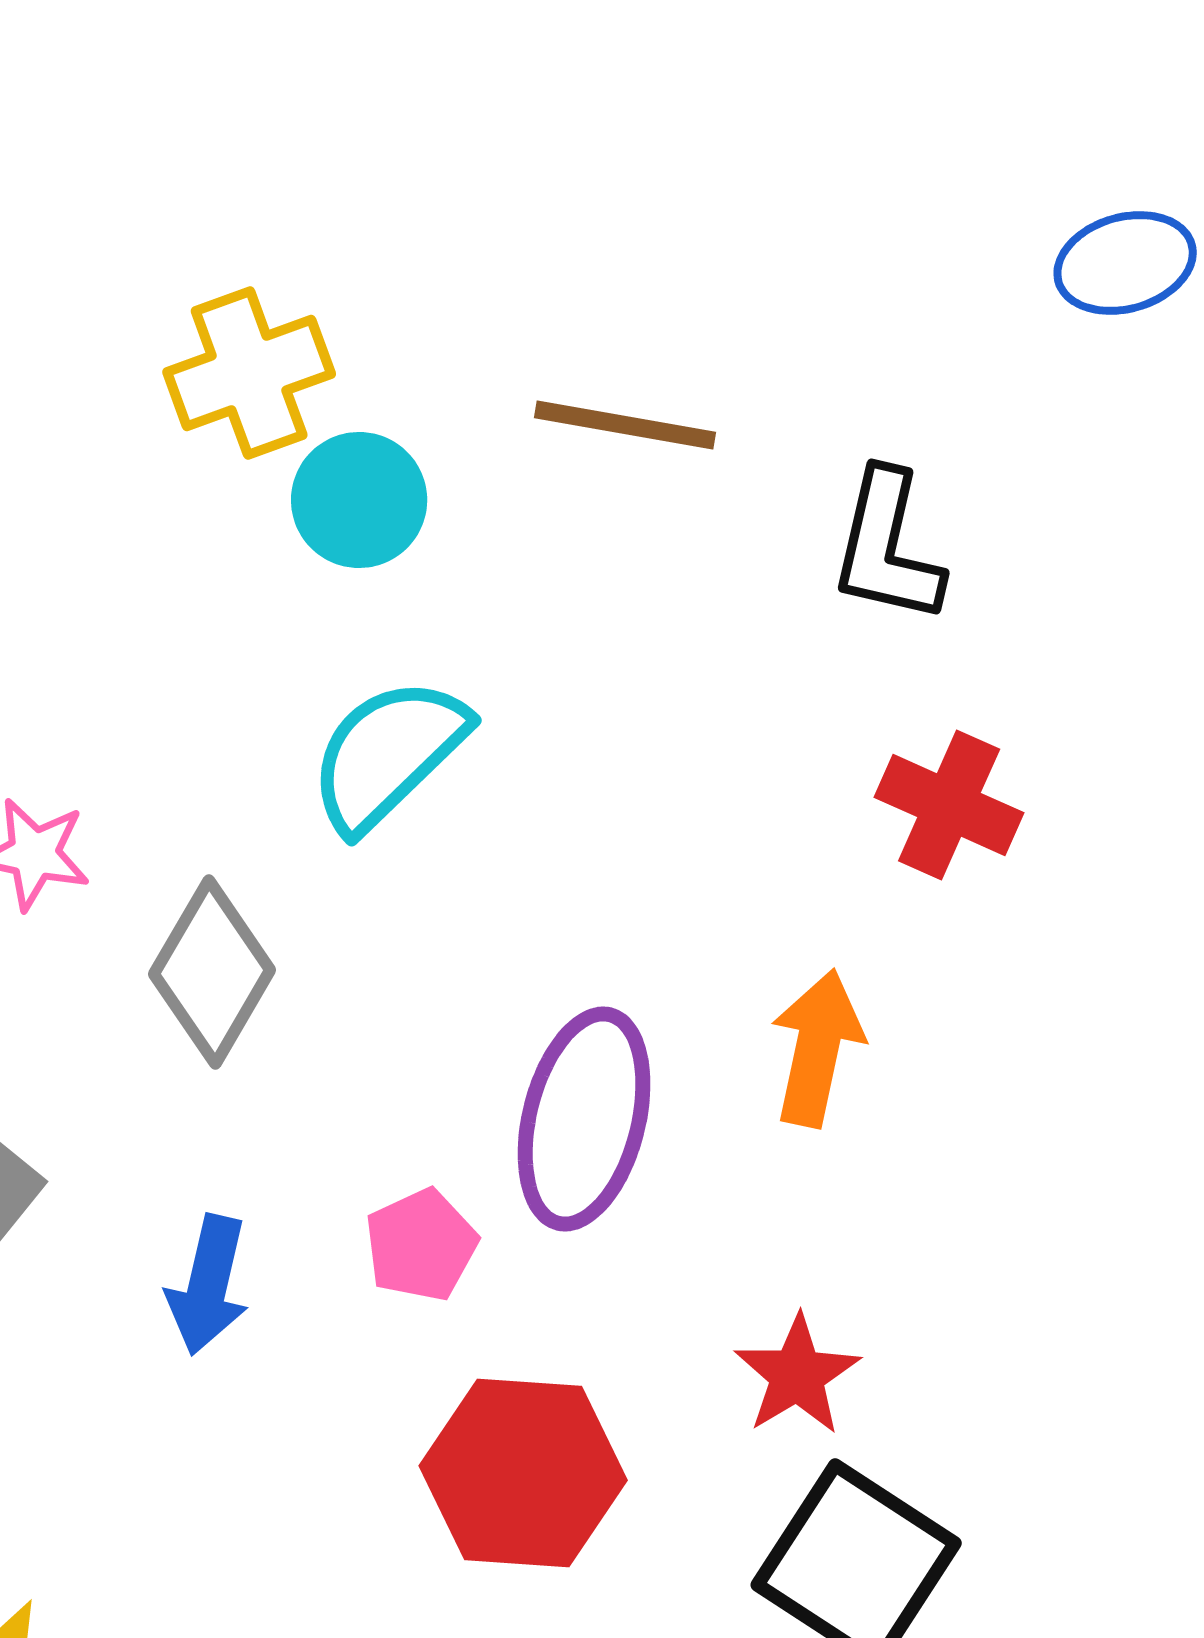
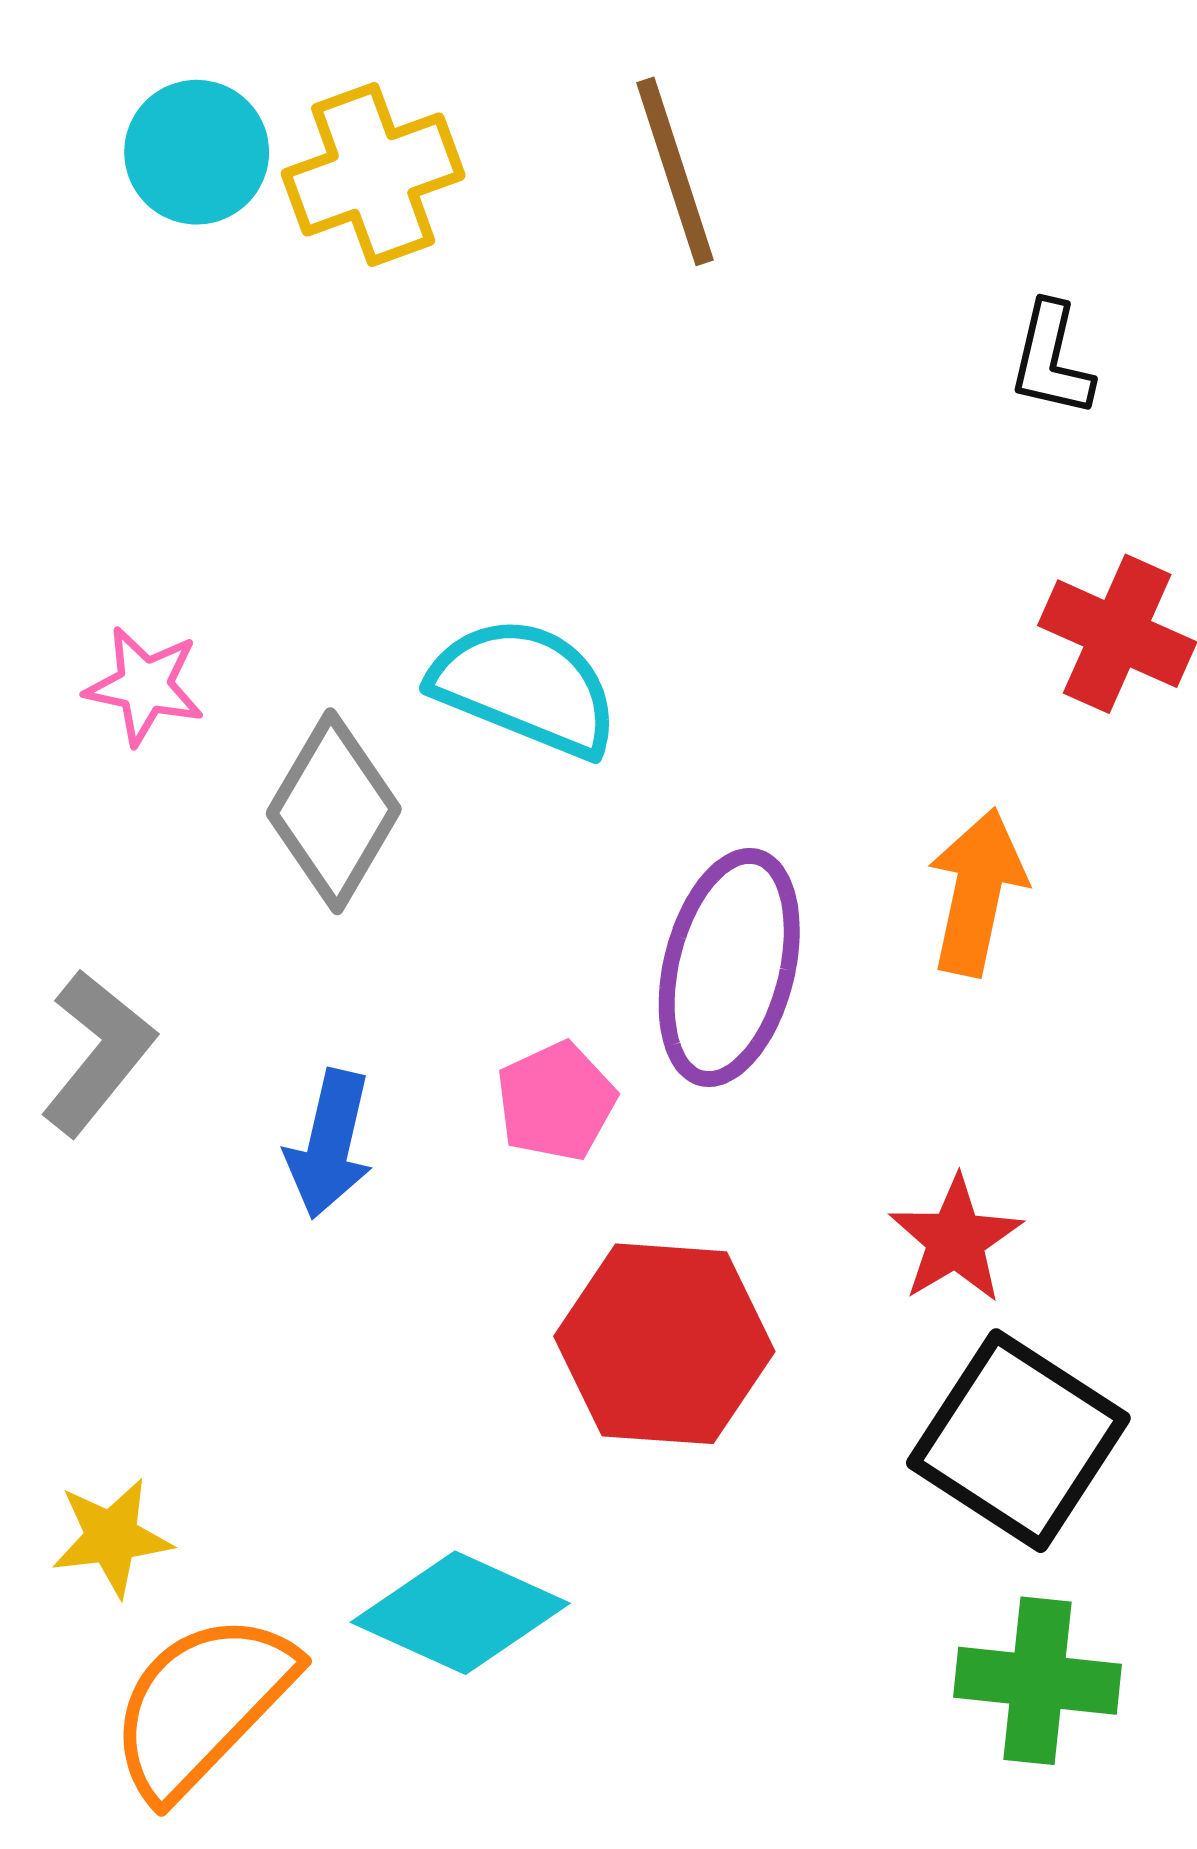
brown line: (625, 425) -> (675, 171), moved, turned 62
cyan circle: (359, 500) -> (197, 152), moved
black L-shape: (887, 547) -> (1051, 359), size x0.7
cyan semicircle: (388, 754) -> (525, 687), moved, turned 66

